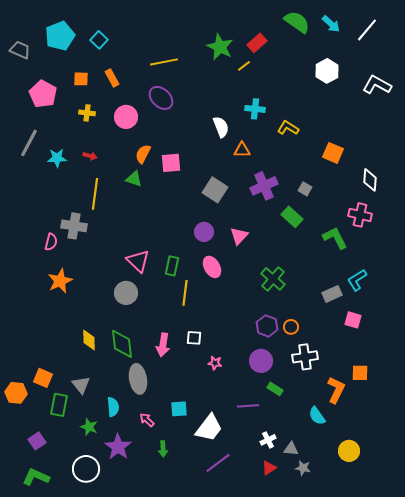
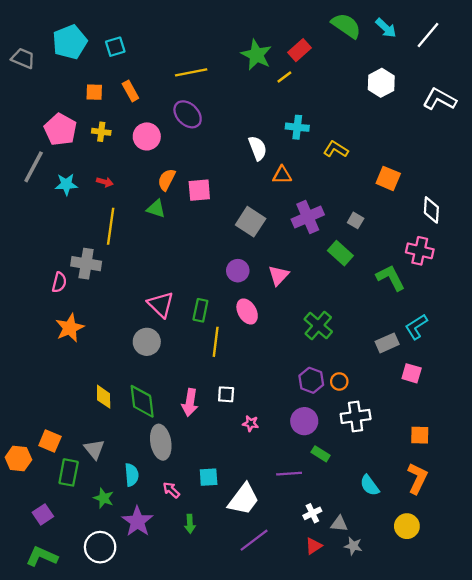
cyan square: (99, 40) -> (115, 47), turned 30
pink pentagon: (43, 94) -> (60, 129), moved
orange L-shape: (336, 390) -> (417, 478), moved

